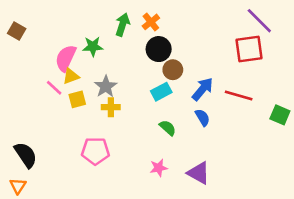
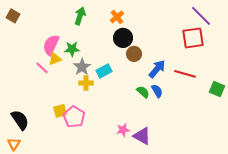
green arrow: (122, 25) -> (80, 16), moved
brown square: (17, 31) -> (13, 16), moved
green star: (93, 46) -> (72, 49), moved
cyan rectangle: (161, 92) -> (104, 71), moved
yellow square: (77, 99) -> (60, 111), moved
green semicircle: (168, 128) -> (143, 92), moved
pink pentagon: (95, 151) -> (74, 117), turned 30
purple triangle: (199, 173) -> (142, 136), moved

